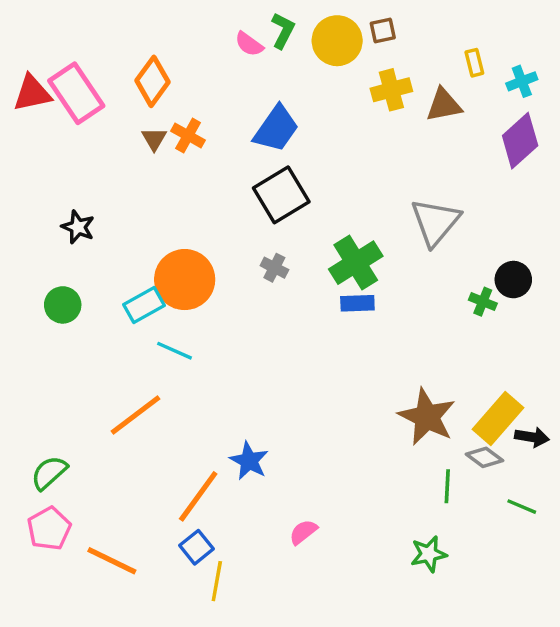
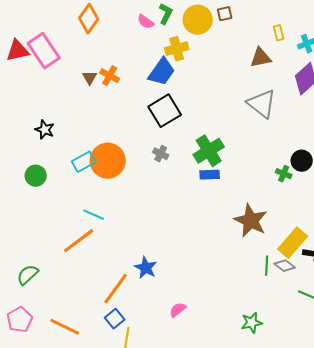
orange diamond: (152, 81) -> (89, 19), moved
yellow cross: (391, 90) -> (177, 49), moved
gray triangle: (435, 222) -> (262, 104), moved, turned -32
cyan rectangle: (144, 305) -> (84, 162), moved
cyan line: (174, 351) -> (94, 215), moved
brown star: (427, 417) -> (251, 221), moved
green line: (447, 486) -> (267, 266), moved
pink pentagon: (49, 529) -> (20, 320), moved

